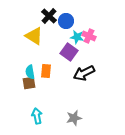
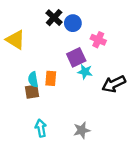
yellow triangle: (34, 36) -> (15, 40), moved
cyan star: (77, 37) -> (85, 72), moved
purple square: (69, 52) -> (76, 57), turned 30
black arrow: (84, 73) -> (114, 84), moved

